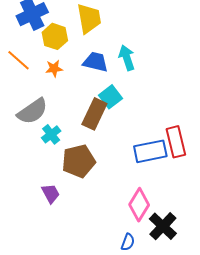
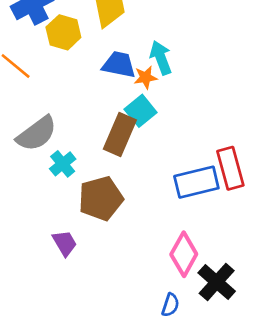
orange star: (54, 68) -> (146, 77), moved

